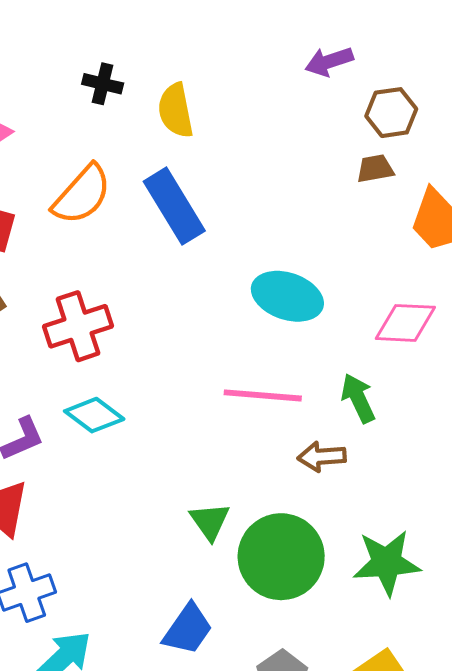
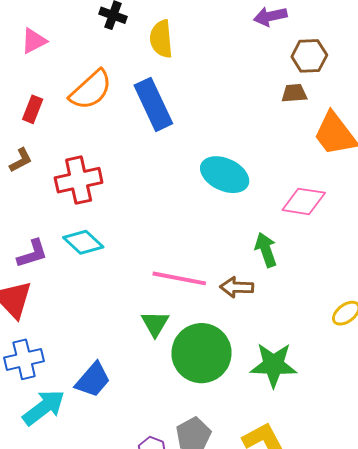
pink line: (263, 395) -> (179, 278), moved
blue trapezoid: (188, 629) -> (93, 380), moved

